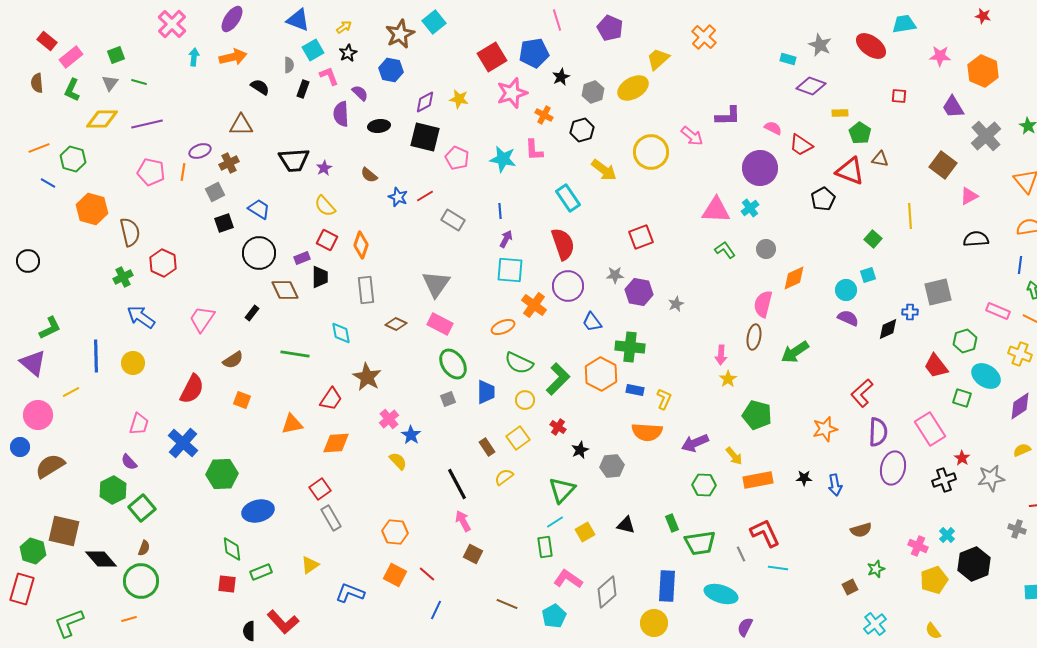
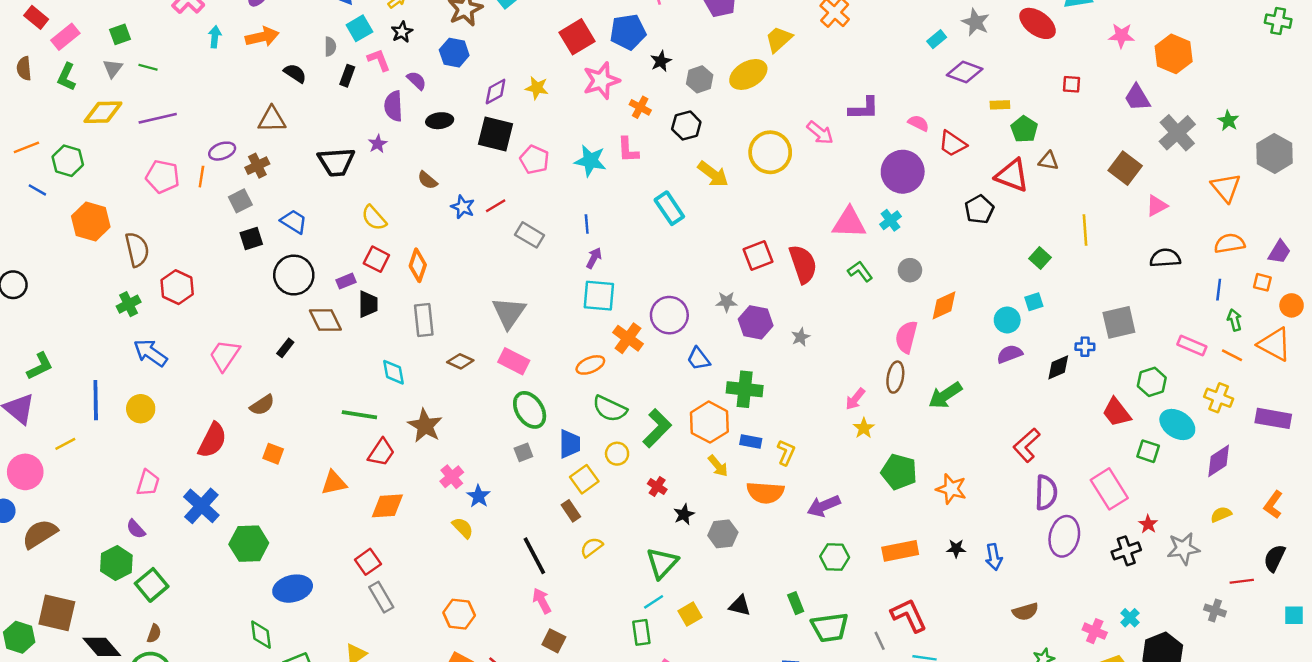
cyan rectangle: (788, 59) -> (937, 39), turned -56
purple star: (324, 168) -> (378, 144), moved
red semicircle: (563, 244) -> (803, 264), moved
purple semicircle: (848, 318) -> (1010, 354), turned -45
green line: (295, 354) -> (359, 415), moved
pink arrow: (721, 355) -> (855, 399), turned 36
orange star: (825, 429) -> (951, 489), moved, turned 30
yellow square: (518, 438) -> (584, 479), moved
yellow arrow: (734, 456) -> (718, 466), moved

